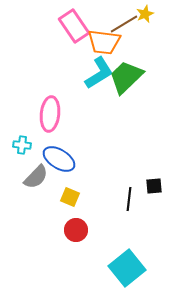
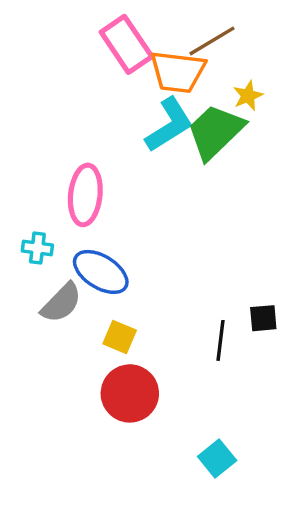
yellow star: (145, 14) -> (248, 96), moved
red circle: (76, 230) -> (130, 393), size x1.4
cyan square: (127, 268) -> (217, 459), size x0.6

